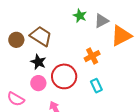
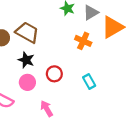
orange cross: (92, 56) -> (83, 41), moved, turned -35
red circle: (64, 76) -> (54, 74), size x0.6

